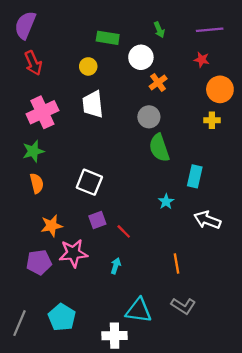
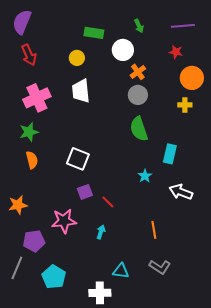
gray circle: (149, 117) -> (138, 95), moved
orange star: (52, 226) -> (18, 205), moved
purple pentagon: (39, 262) -> (34, 241), moved
cyan triangle: (139, 310) -> (121, 271), size x0.7
gray line: (19, 323) -> (17, 268), moved

